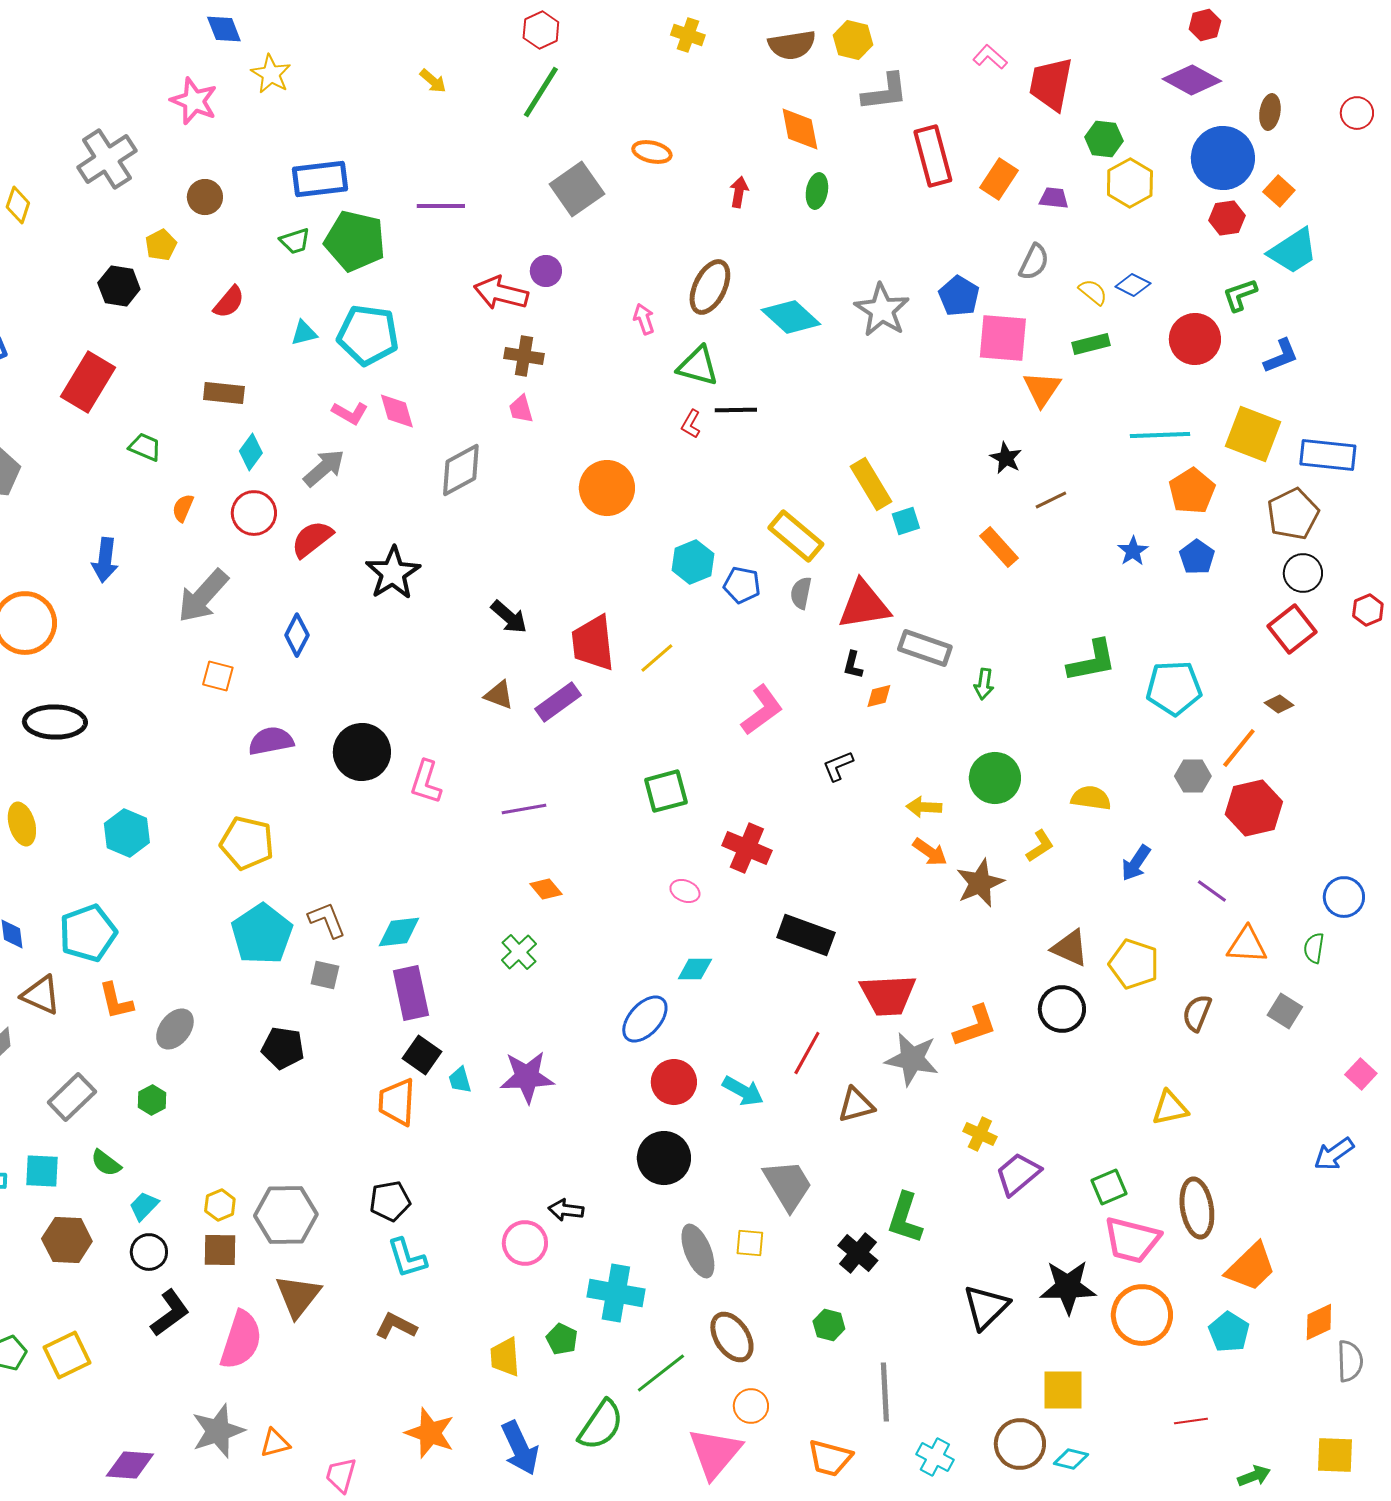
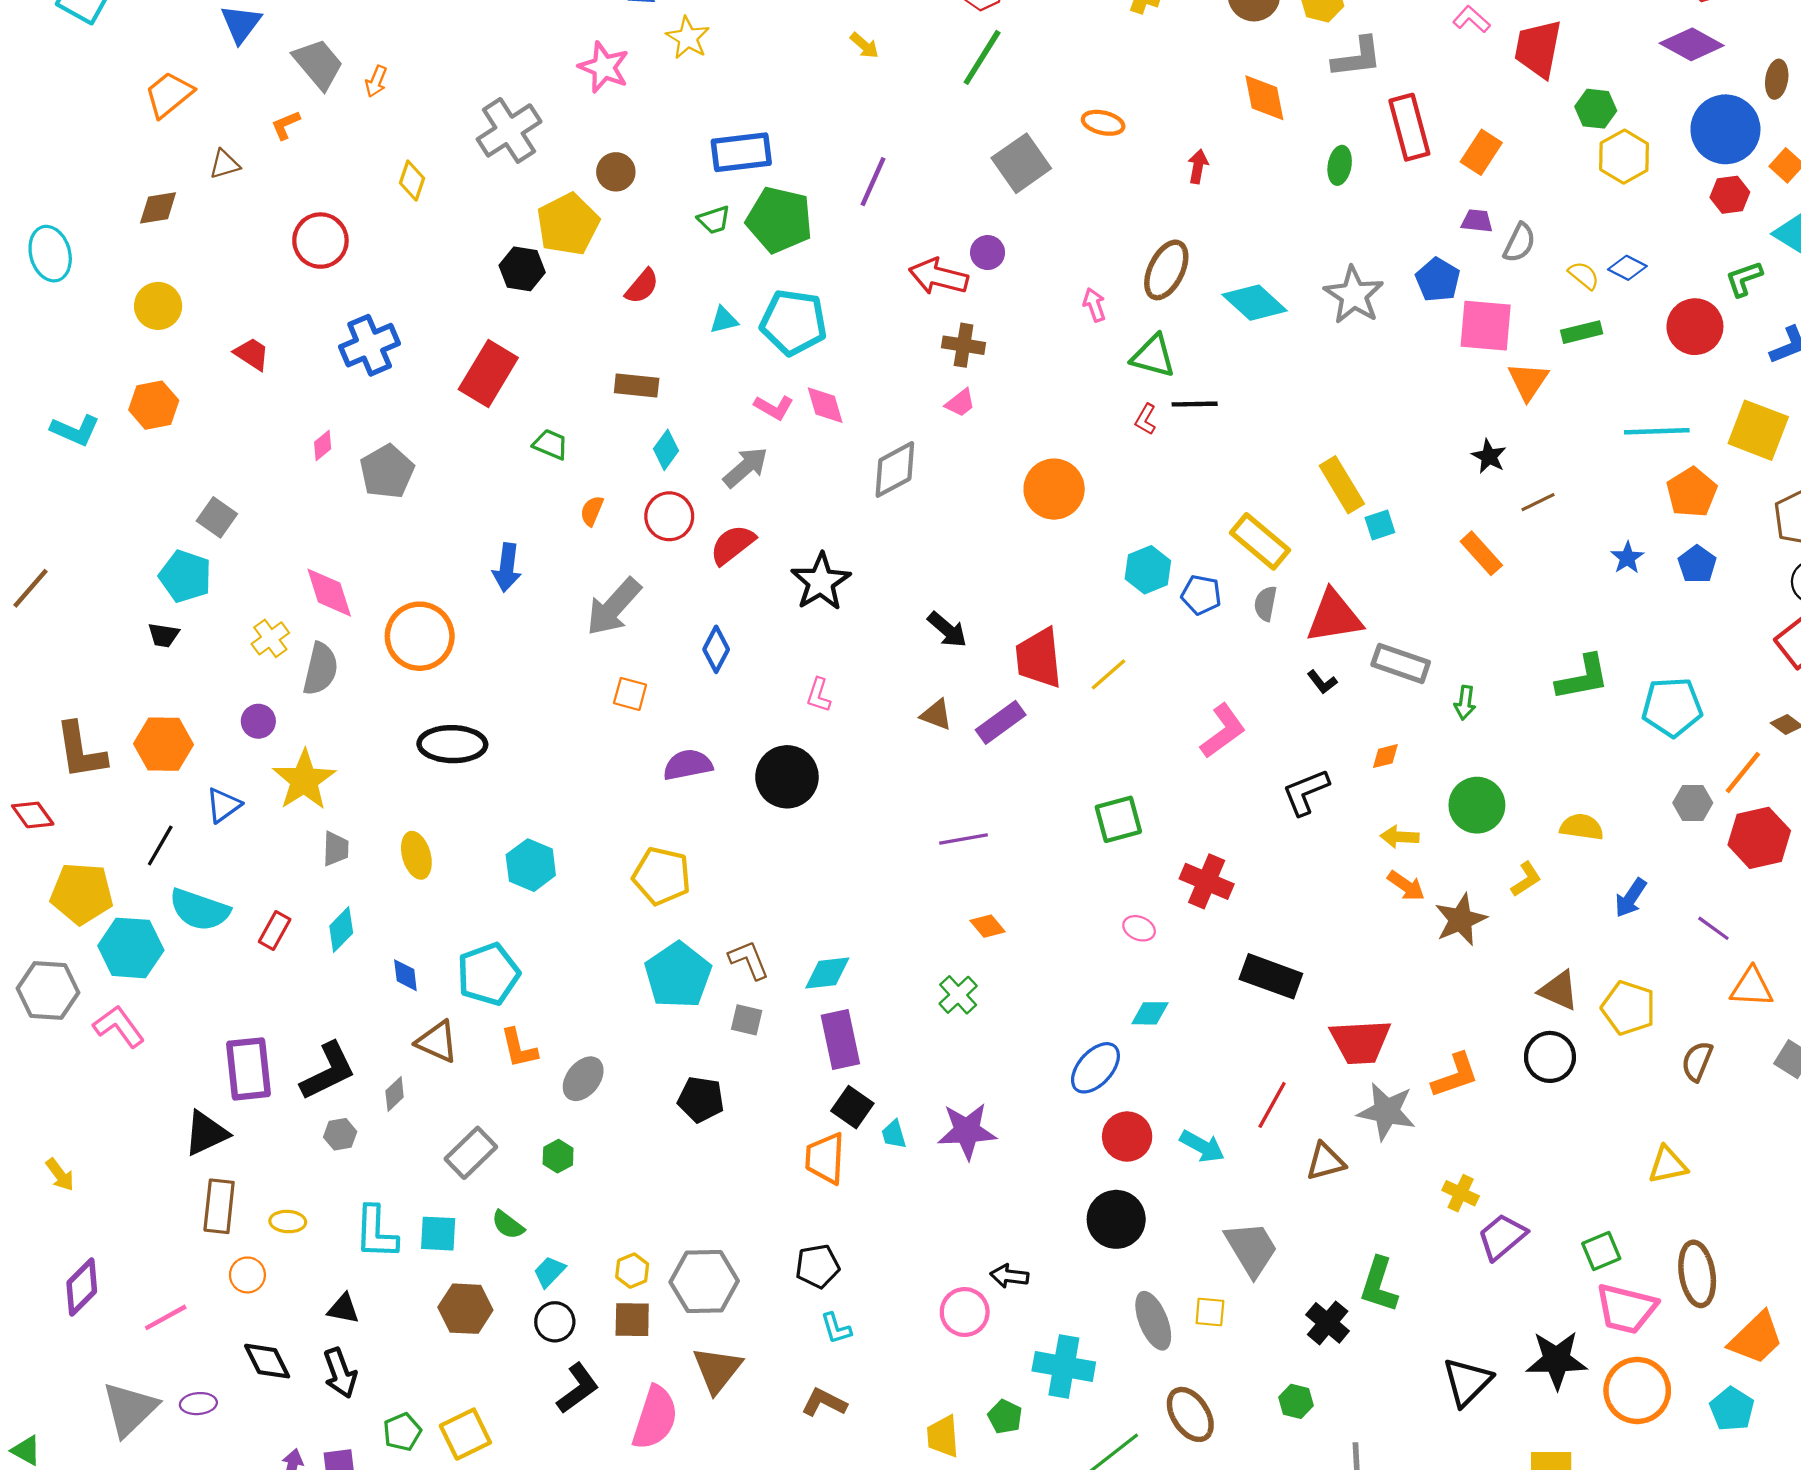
green ellipse: (817, 191) -> (1340, 165), moved
purple trapezoid: (1054, 198) -> (1477, 221), moved
purple line: (441, 206) -> (873, 182), turned -66
yellow pentagon: (161, 245) -> (568, 224), size x1.8
pink trapezoid: (521, 409) -> (960, 403), turned -112
black L-shape: (853, 665) -> (1322, 682), turned -52
orange diamond: (879, 696) -> (1385, 756), moved
black L-shape: (838, 766) -> (1306, 792), size x1.4
pink L-shape: (426, 782) -> (819, 695), moved, size x0.7
cyan L-shape: (407, 1258) -> (836, 1328), size x0.7

